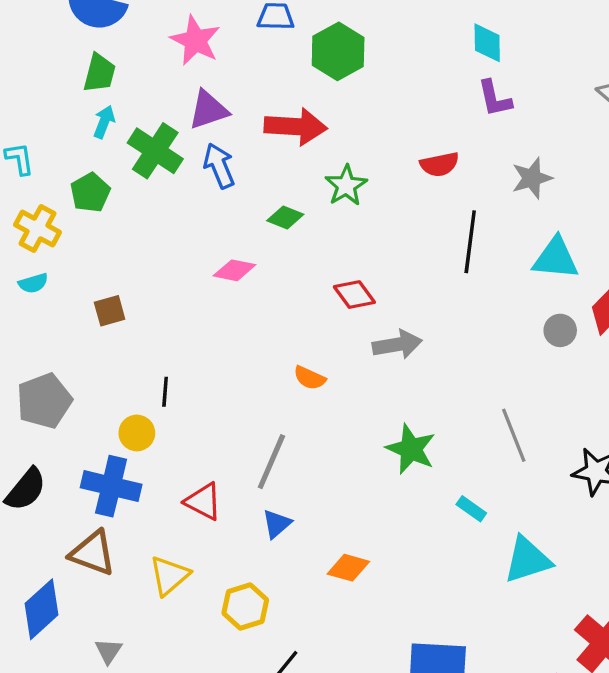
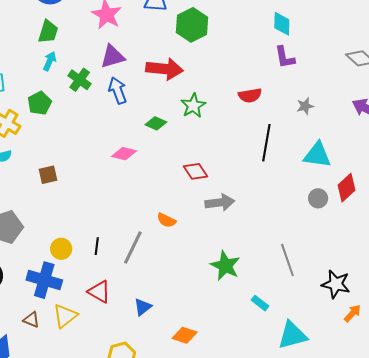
green cross: (155, 151) -> (80, 80), size x0.7
gray star: (532, 178) -> (305, 106), size x0.7
black line: (165, 392) -> (97, 246), moved
gray line: (271, 462) -> (133, 247), moved
brown triangle: (93, 553) -> (31, 320), size x0.6
yellow triangle: (169, 576) -> (65, 316), moved

